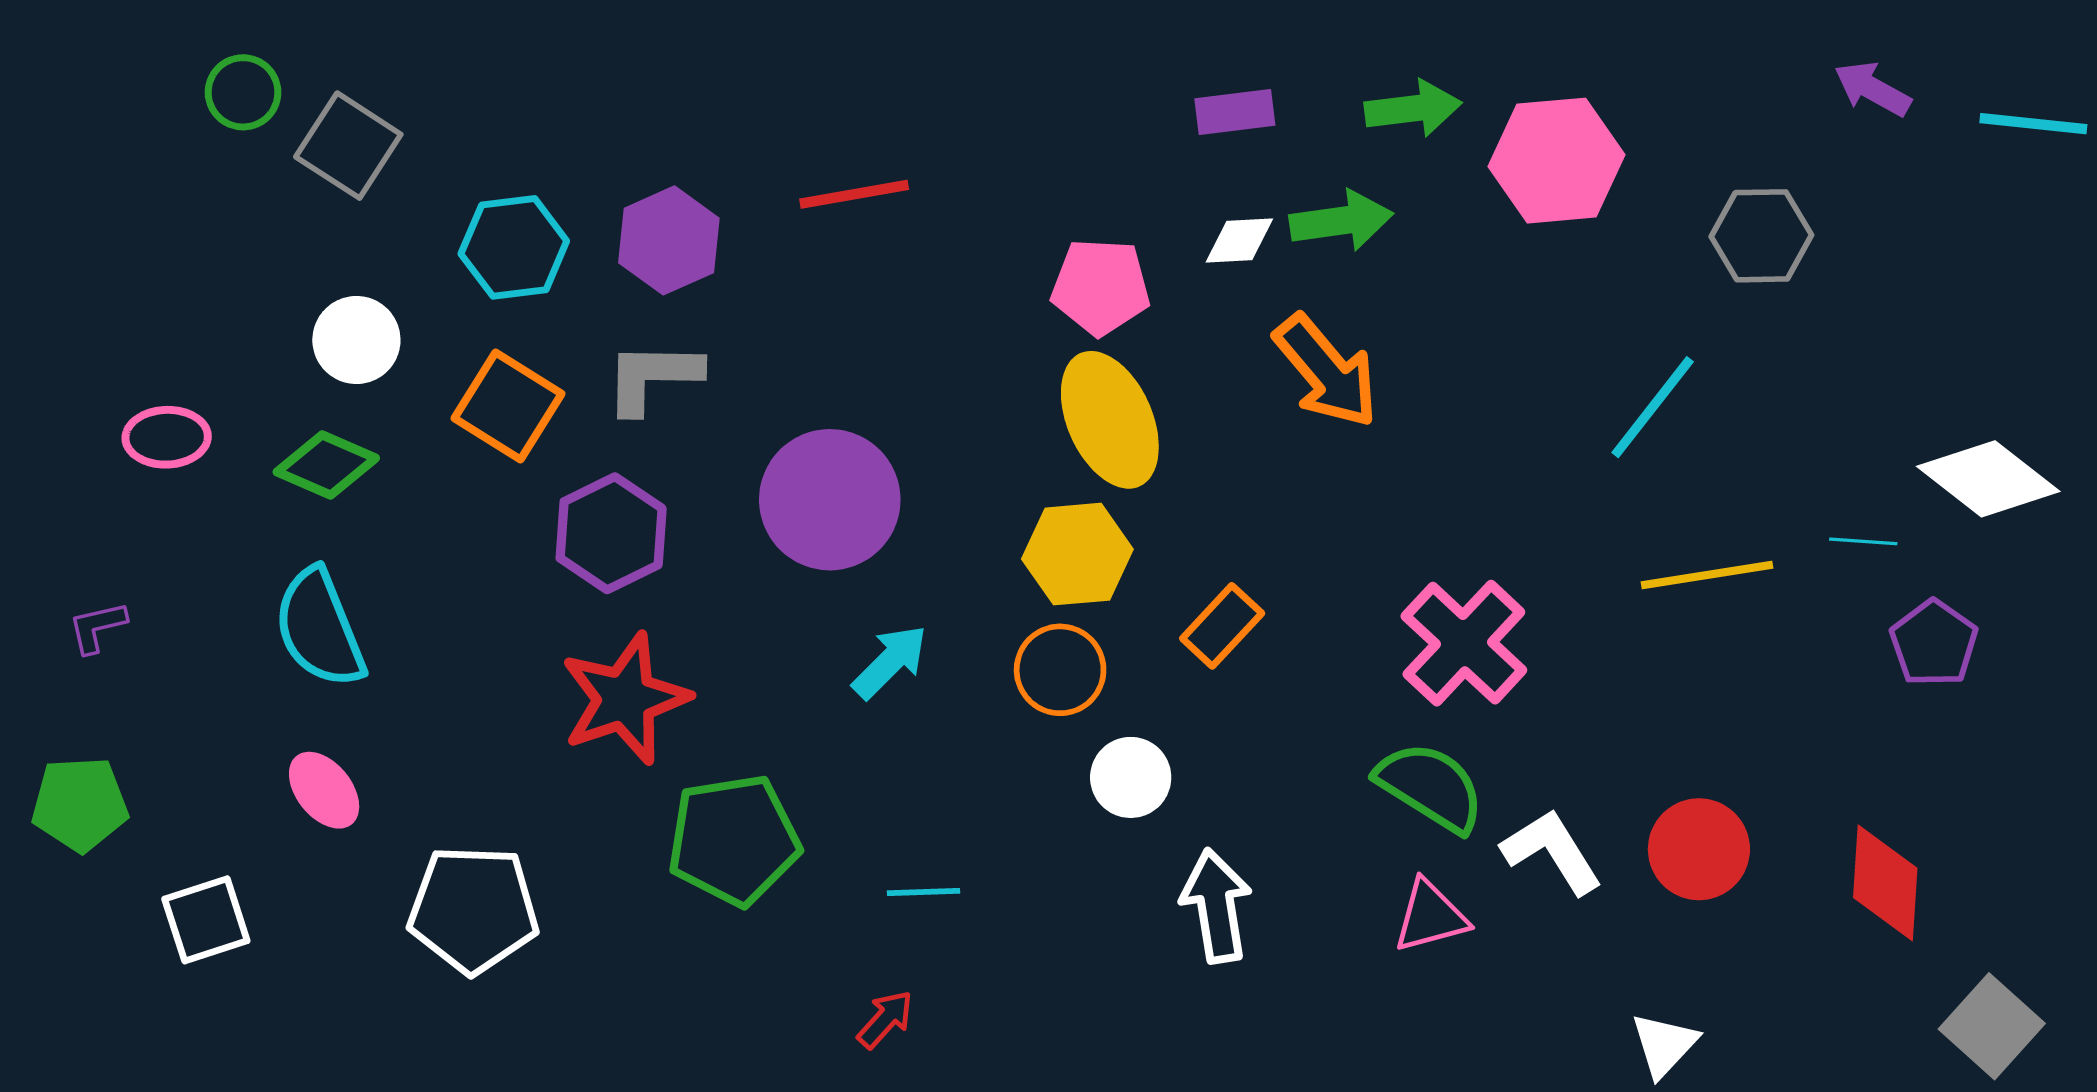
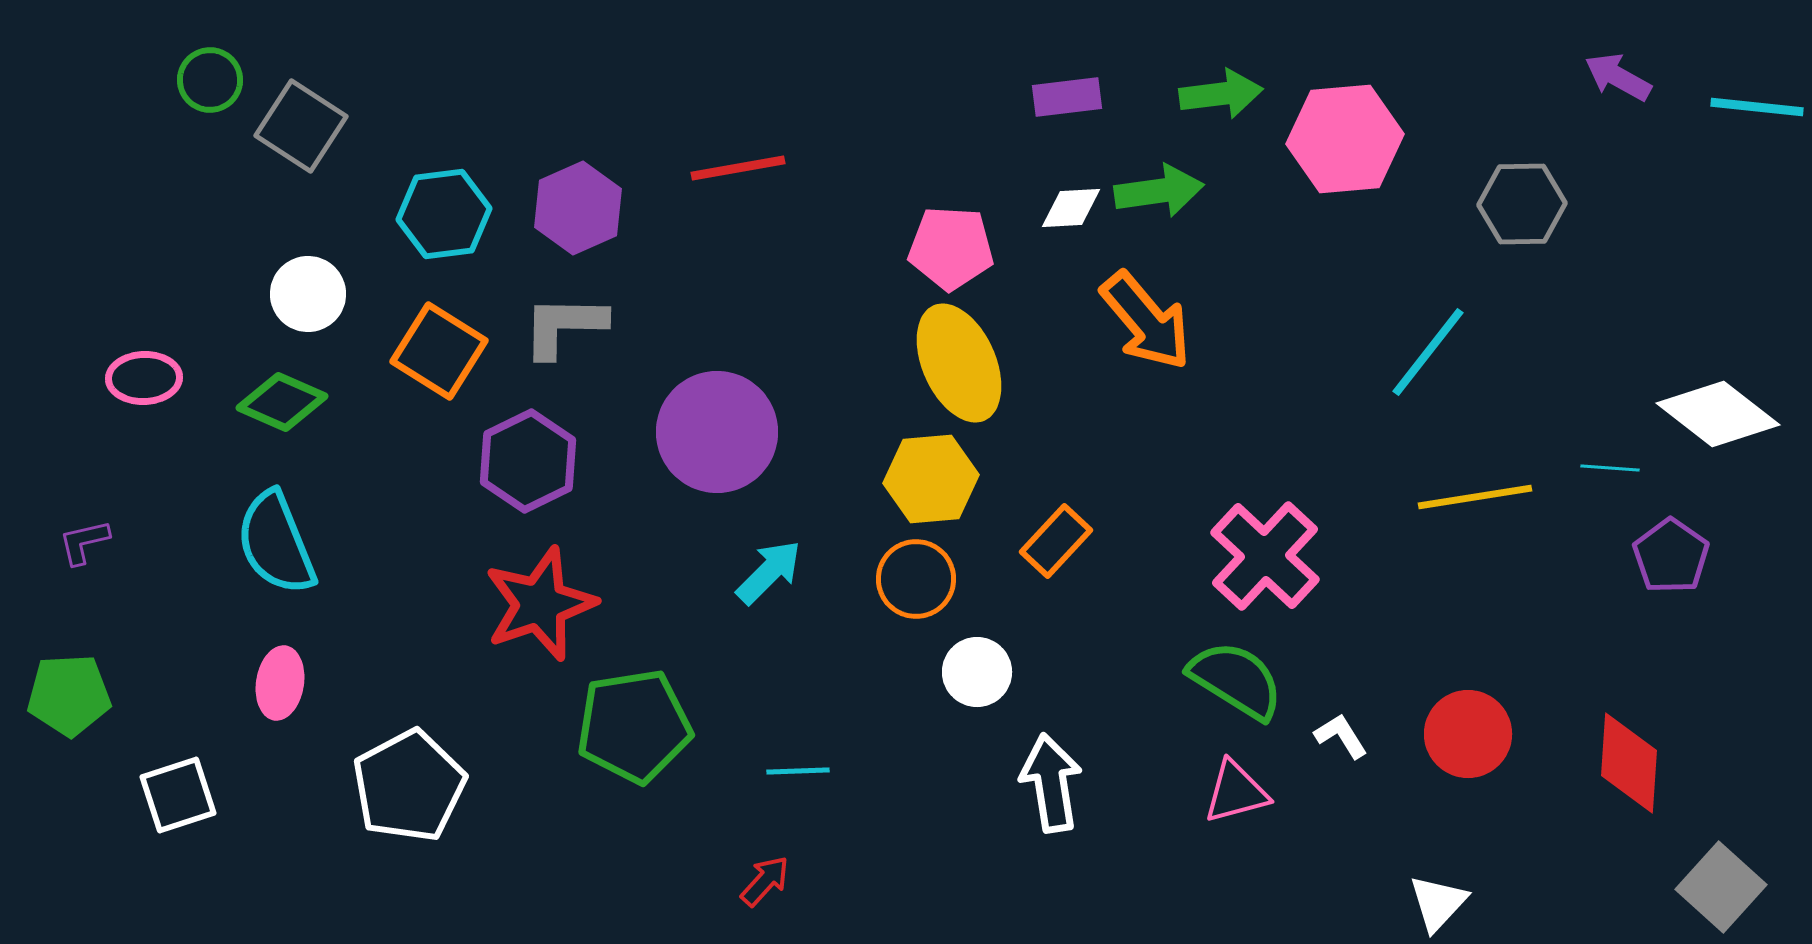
pink ellipse: (324, 790) -> (280, 683), turned 48
white L-shape: (1552, 852) -> (1341, 736), size x0.6
white pentagon: (473, 909) -> (409, 786), turned -30

